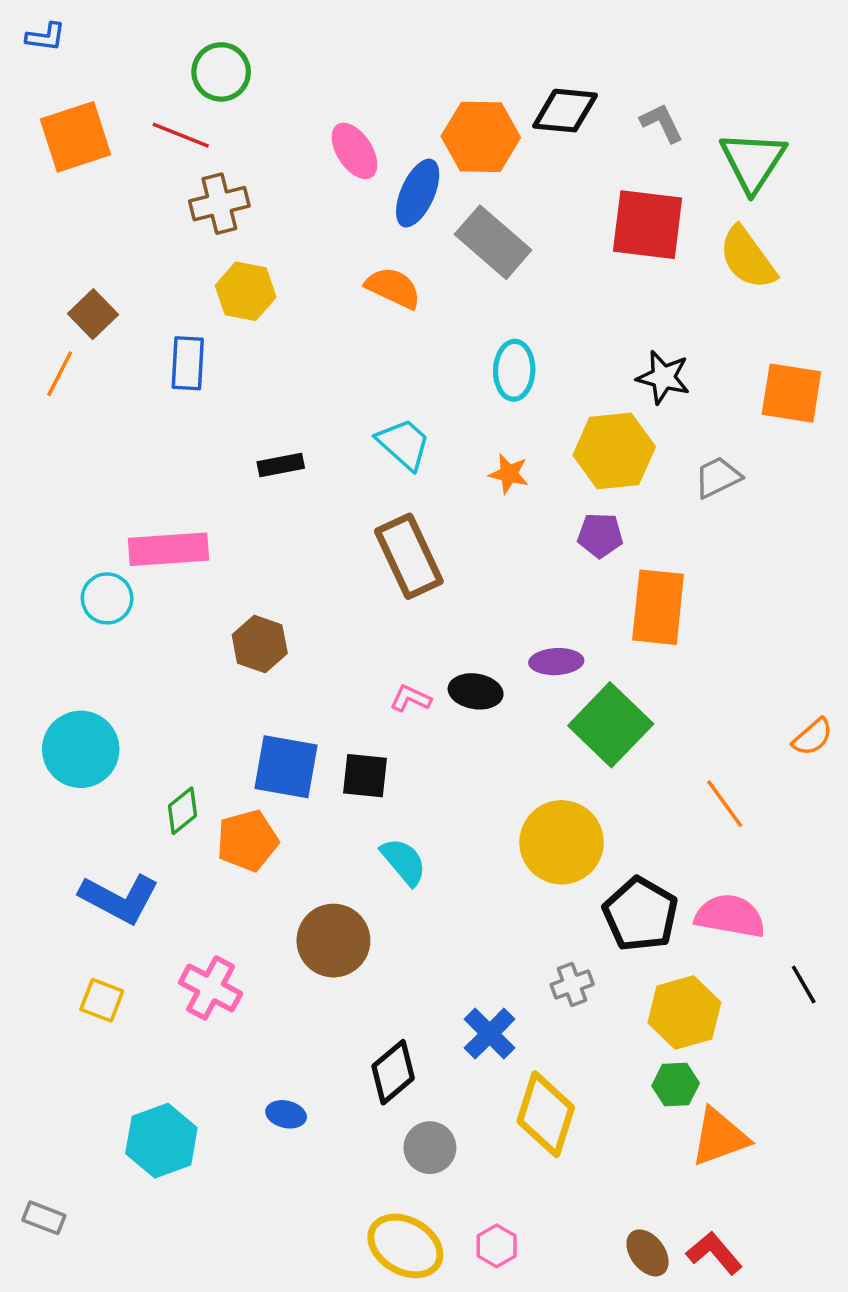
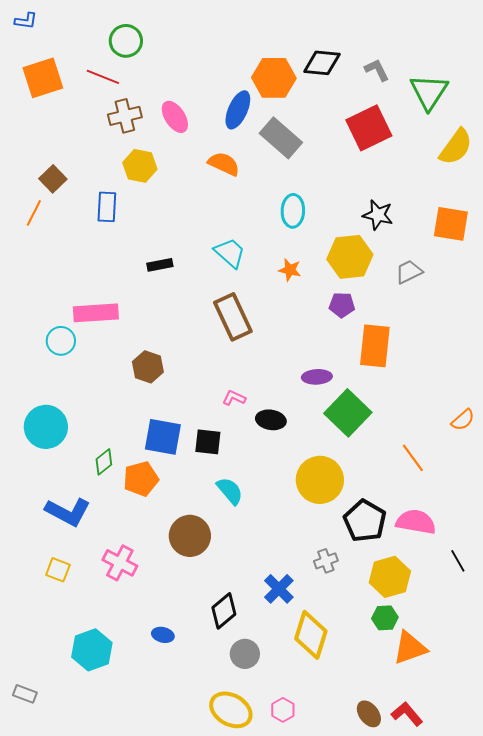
pink ellipse: (354, 151) -> (175, 117), moved
red square: (648, 225) -> (369, 128), turned -33
yellow semicircle: (748, 258) -> (456, 147), moved, turned -108
black ellipse: (476, 691) -> (271, 420), moved

